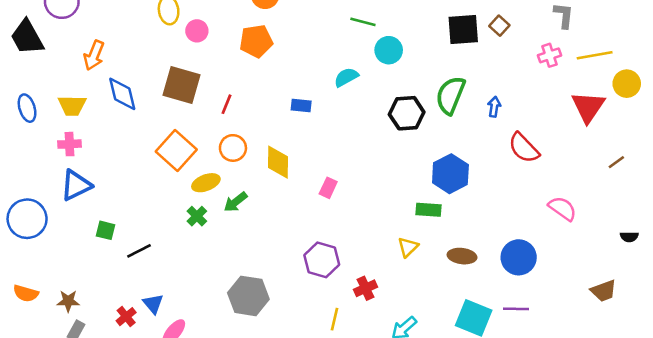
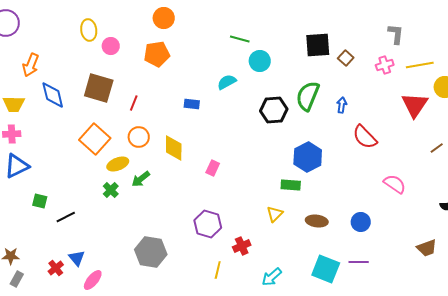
brown square: (499, 26) -> (346, 58), moved
blue circle: (519, 257) -> (361, 222), size x0.7

